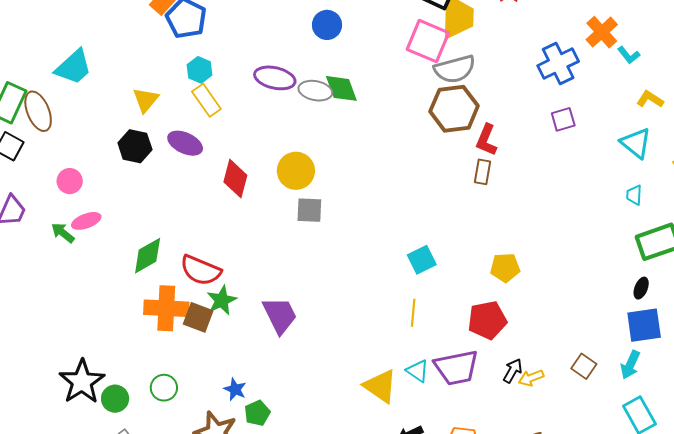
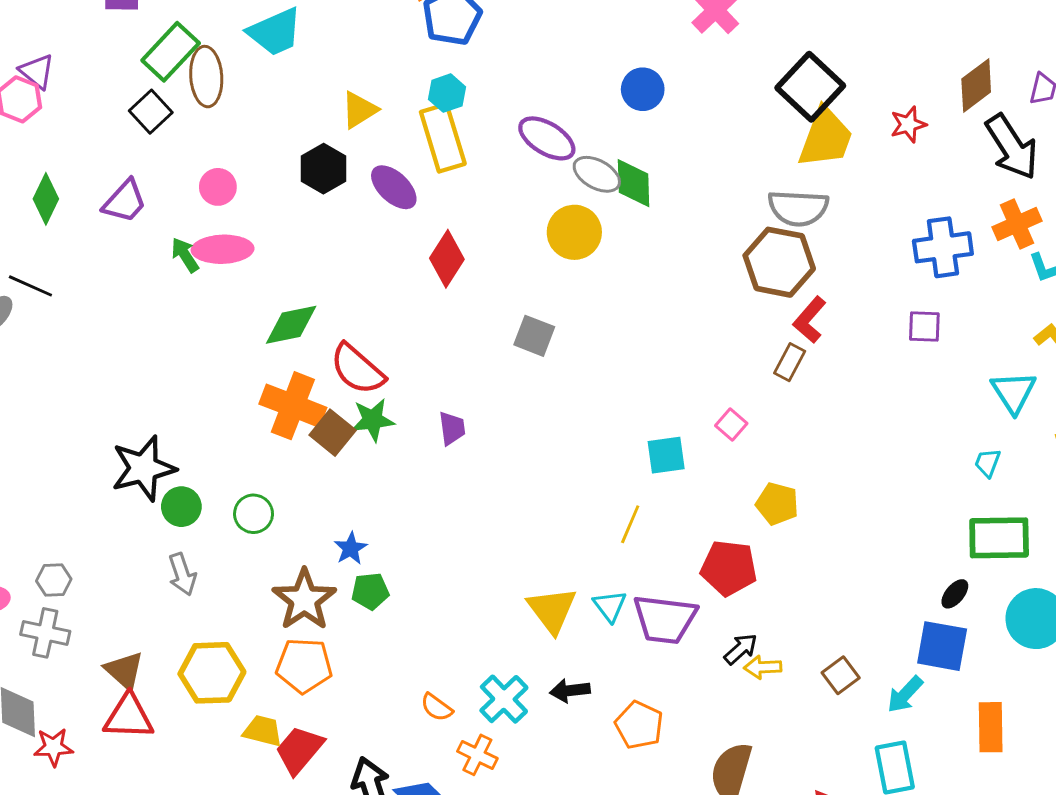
pink square: (428, 41) -> (731, 425), moved, size x0.5
yellow rectangle: (206, 100) -> (443, 138), size x1.4
yellow circle: (296, 171) -> (574, 232), moved
pink ellipse: (86, 221) -> (223, 249), size x1.4
purple trapezoid: (280, 315) -> (452, 428), moved, size x0.6

